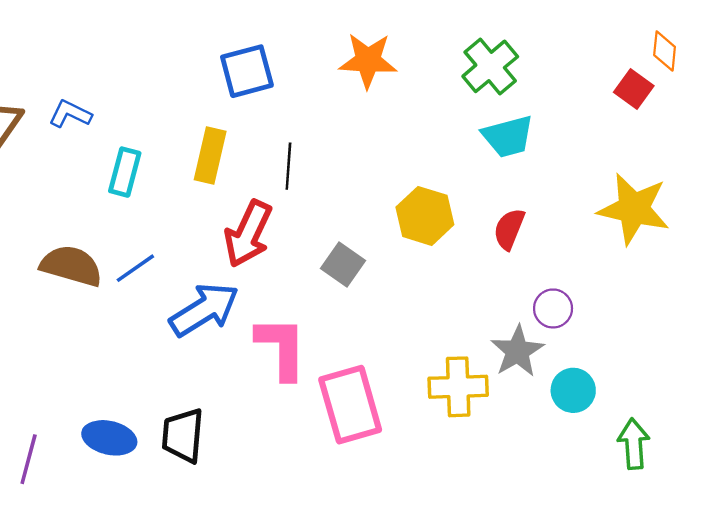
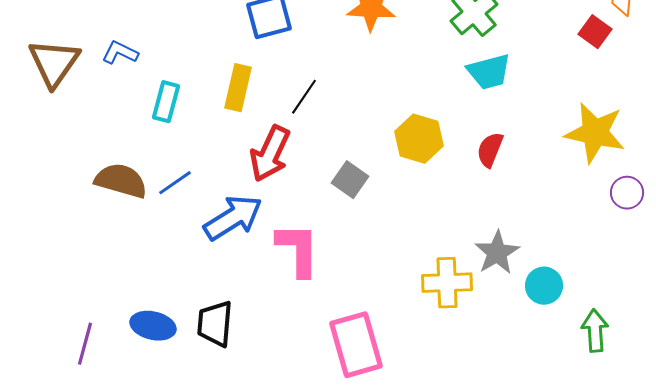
black line: (288, 166) -> (304, 97), turned 30
purple circle: (553, 308) -> (627, 193), moved
pink rectangle: (350, 405) -> (356, 345), moved

